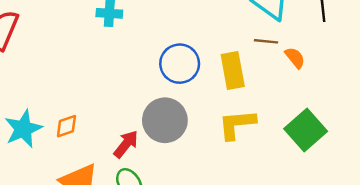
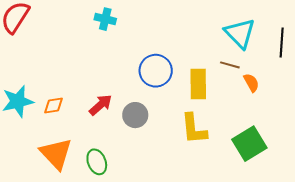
gray circle: (165, 120) -> (135, 115), size x0.7
yellow L-shape: (237, 124) -> (194, 129), turned -100
red arrow: (126, 144) -> (101, 105), moved

